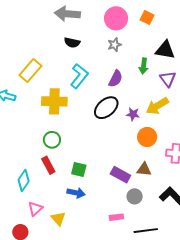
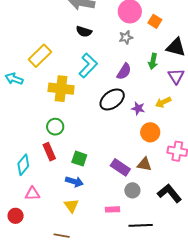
orange square: (147, 17) -> (155, 21), moved
yellow arrow: (157, 106) -> (163, 102), size x0.7
pink triangle: (35, 209) -> (32, 194), turned 35
yellow triangle: (58, 219) -> (71, 206), moved

